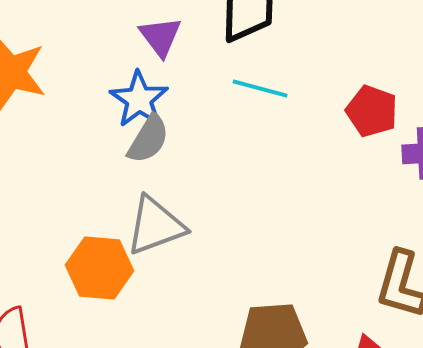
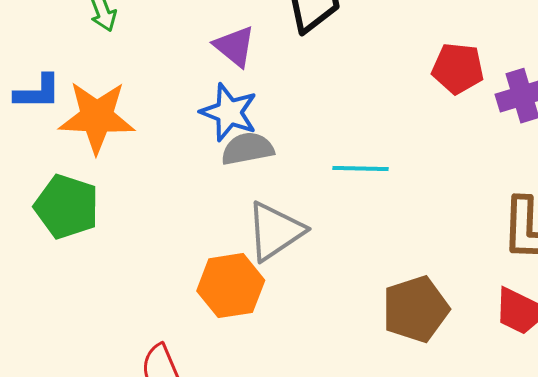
cyan line: (260, 88) -> (361, 169), moved
gray semicircle: (148, 139) -> (247, 149), turned -118

